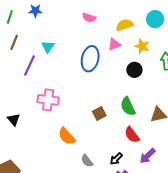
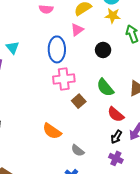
yellow star: (142, 46) -> (113, 16), moved
pink cross: (48, 100) -> (64, 79), moved
black arrow: (116, 159) -> (116, 137), moved

